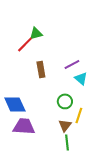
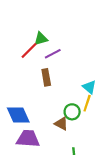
purple line: (72, 64) -> (53, 54), moved
yellow line: (79, 115) -> (87, 103), moved
brown triangle: (65, 125) -> (61, 124), moved, turned -40

